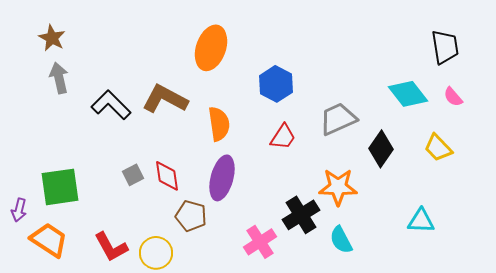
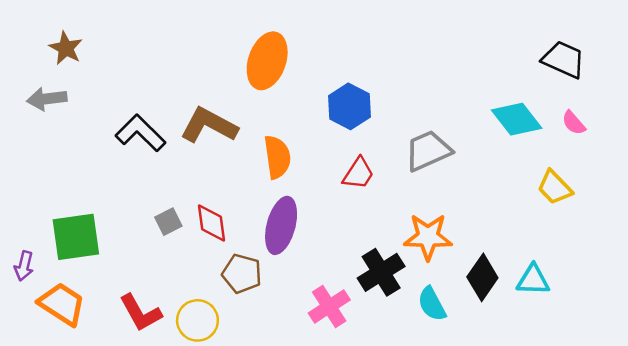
black trapezoid: (445, 47) -> (564, 60), turned -57
gray arrow: (59, 78) -> (47, 99), moved, turned -84
black diamond: (381, 149) -> (482, 277), moved

